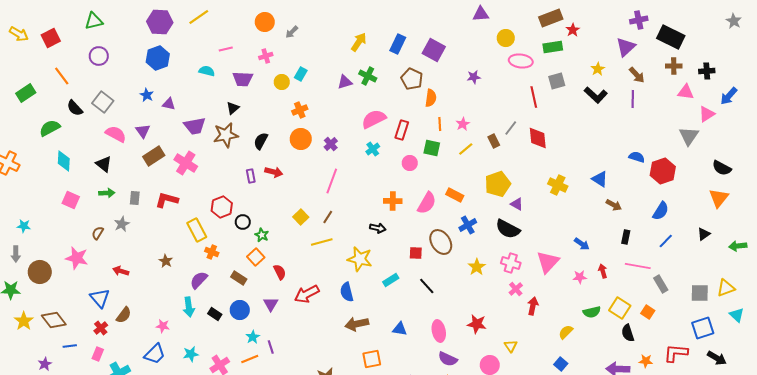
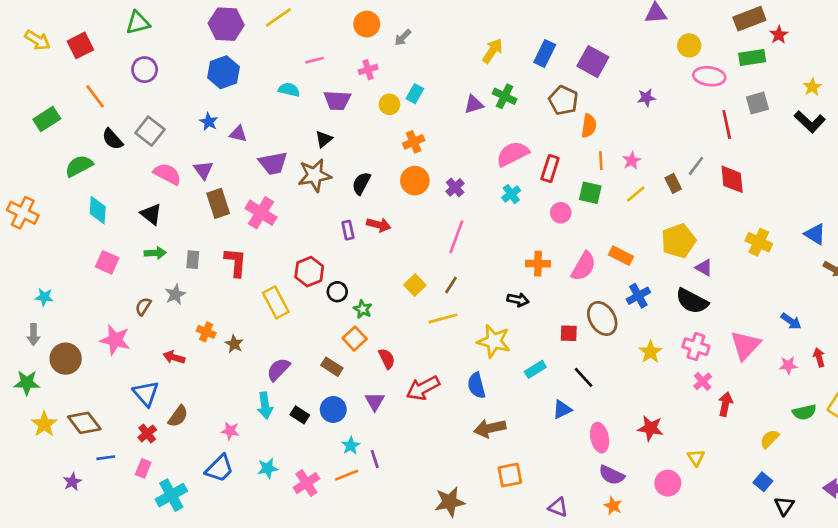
brown rectangle: (154, 156) -> (218, 203), turned -75
red L-shape: (167, 200) -> (236, 262), turned 80
orange cross: (212, 252) -> (206, 332), moved
blue triangle: (400, 329) -> (562, 409), moved, turned -35

